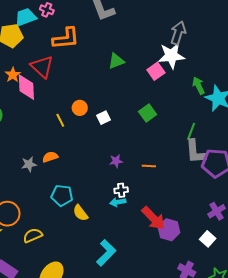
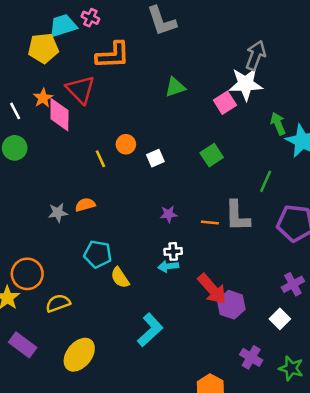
gray L-shape: (195, 152) -> (237, 216), moved

